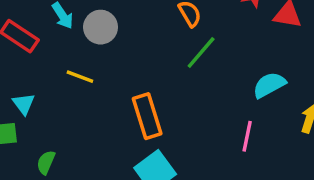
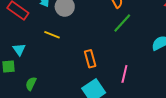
orange rectangle: (147, 116) -> (90, 59), size x0.7
pink line: (247, 136) -> (124, 74), moved

